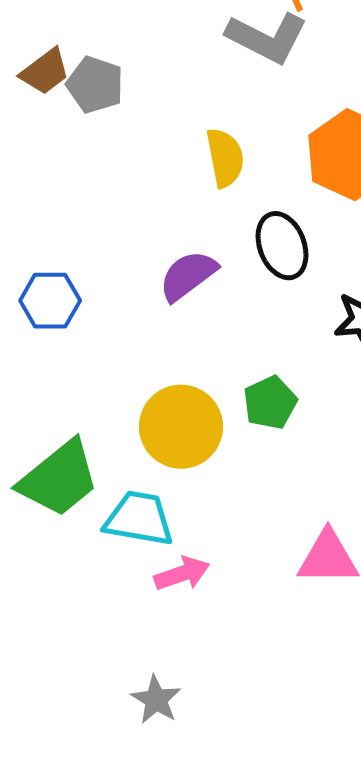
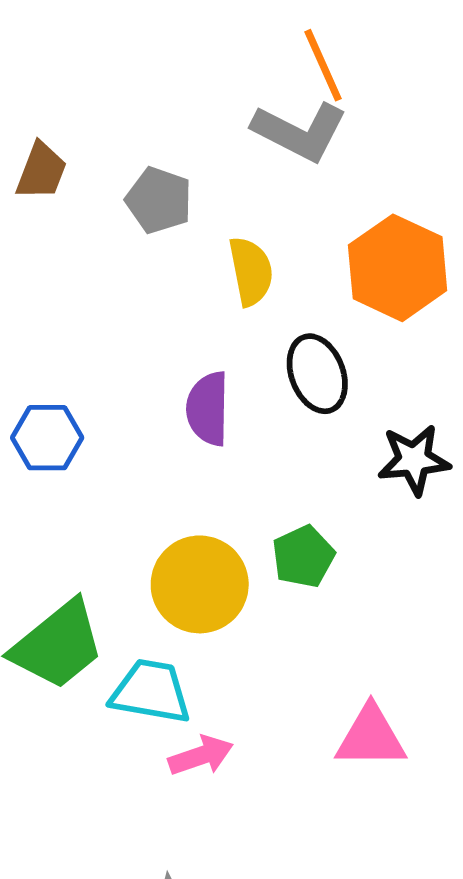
brown trapezoid: (45, 72) -> (41, 171), turned -32
gray pentagon: (95, 85) -> (159, 200), moved
purple semicircle: (188, 276) -> (208, 409), turned -52

